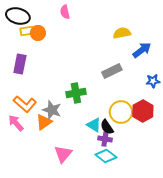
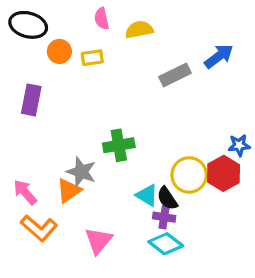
yellow rectangle: (27, 31) -> (92, 58), moved
yellow semicircle: (122, 33) -> (139, 30), moved
blue arrow: (142, 50) -> (219, 56), moved
gray rectangle: (112, 71) -> (175, 75), moved
blue star: (153, 81) -> (239, 145), moved
orange L-shape: (25, 104) -> (39, 228), moved

